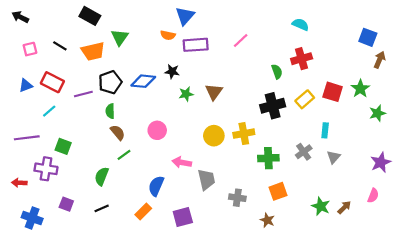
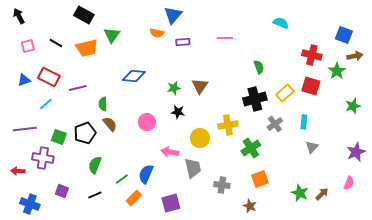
black arrow: (20, 17) -> (19, 16), turned 35
pink line: (241, 41) -> (225, 38), turned 42
purple rectangle: (196, 45) -> (183, 42), size x0.6
red cross: (302, 59) -> (312, 55), moved, turned 30
brown arrow: (380, 60) -> (355, 56), turned 56
black star: (172, 72) -> (178, 112), moved
black pentagon: (110, 82) -> (85, 133), moved
green star: (360, 89) -> (337, 71), moved
yellow circle: (214, 136) -> (200, 138), moved
gray cross: (304, 152) -> (275, 124), moved
green line: (124, 155) -> (122, 179), moved
green cross: (268, 158) -> (251, 148), turned -30

